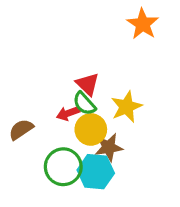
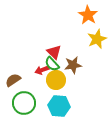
yellow star: (126, 107) -> (97, 39), moved
brown star: (109, 147) -> (73, 65), moved
green circle: (63, 167) -> (24, 103), moved

